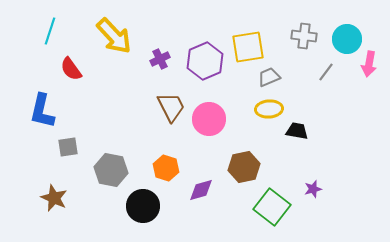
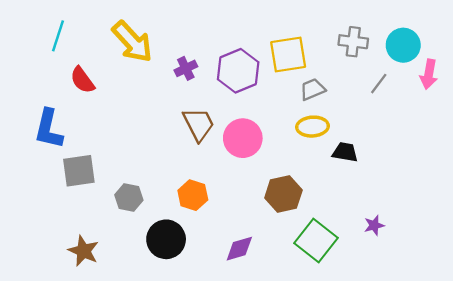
gray square: (68, 147) -> (79, 171), size x1.4
gray hexagon: (111, 170) -> (129, 197), size x0.7
purple star: (313, 189) -> (374, 225), moved
purple diamond: (201, 190) -> (239, 249), moved
brown star: (54, 198) -> (84, 251), moved

